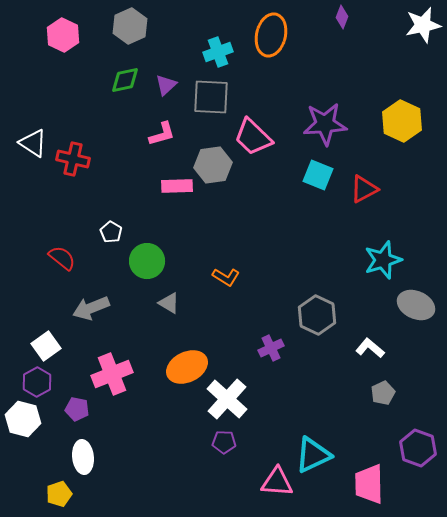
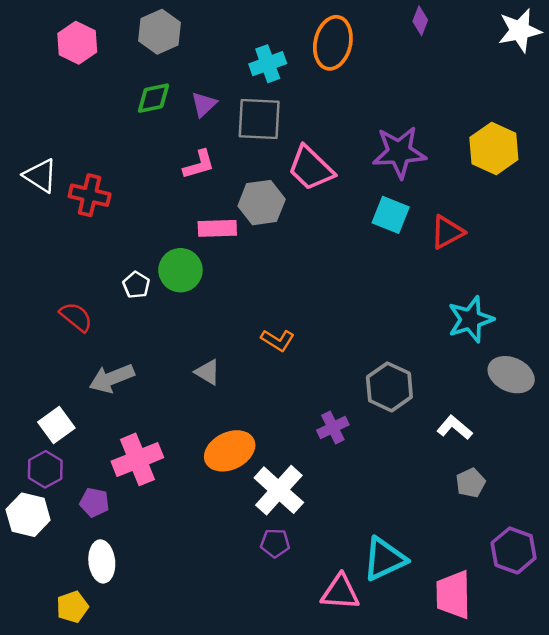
green circle: (147, 261) -> (180, 270), moved

